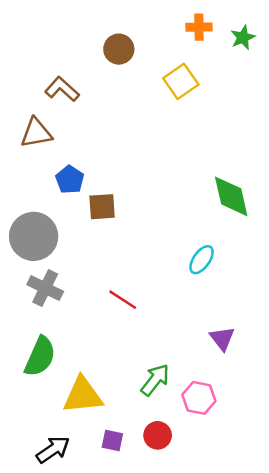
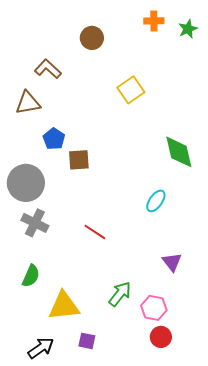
yellow square: (181, 81) -> (131, 90), moved
green semicircle: (40, 357) -> (31, 276), size x0.7
red circle: (158, 435) -> (161, 337), moved

